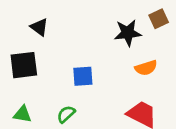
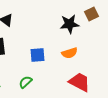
orange semicircle: (146, 68) -> (70, 53), moved

